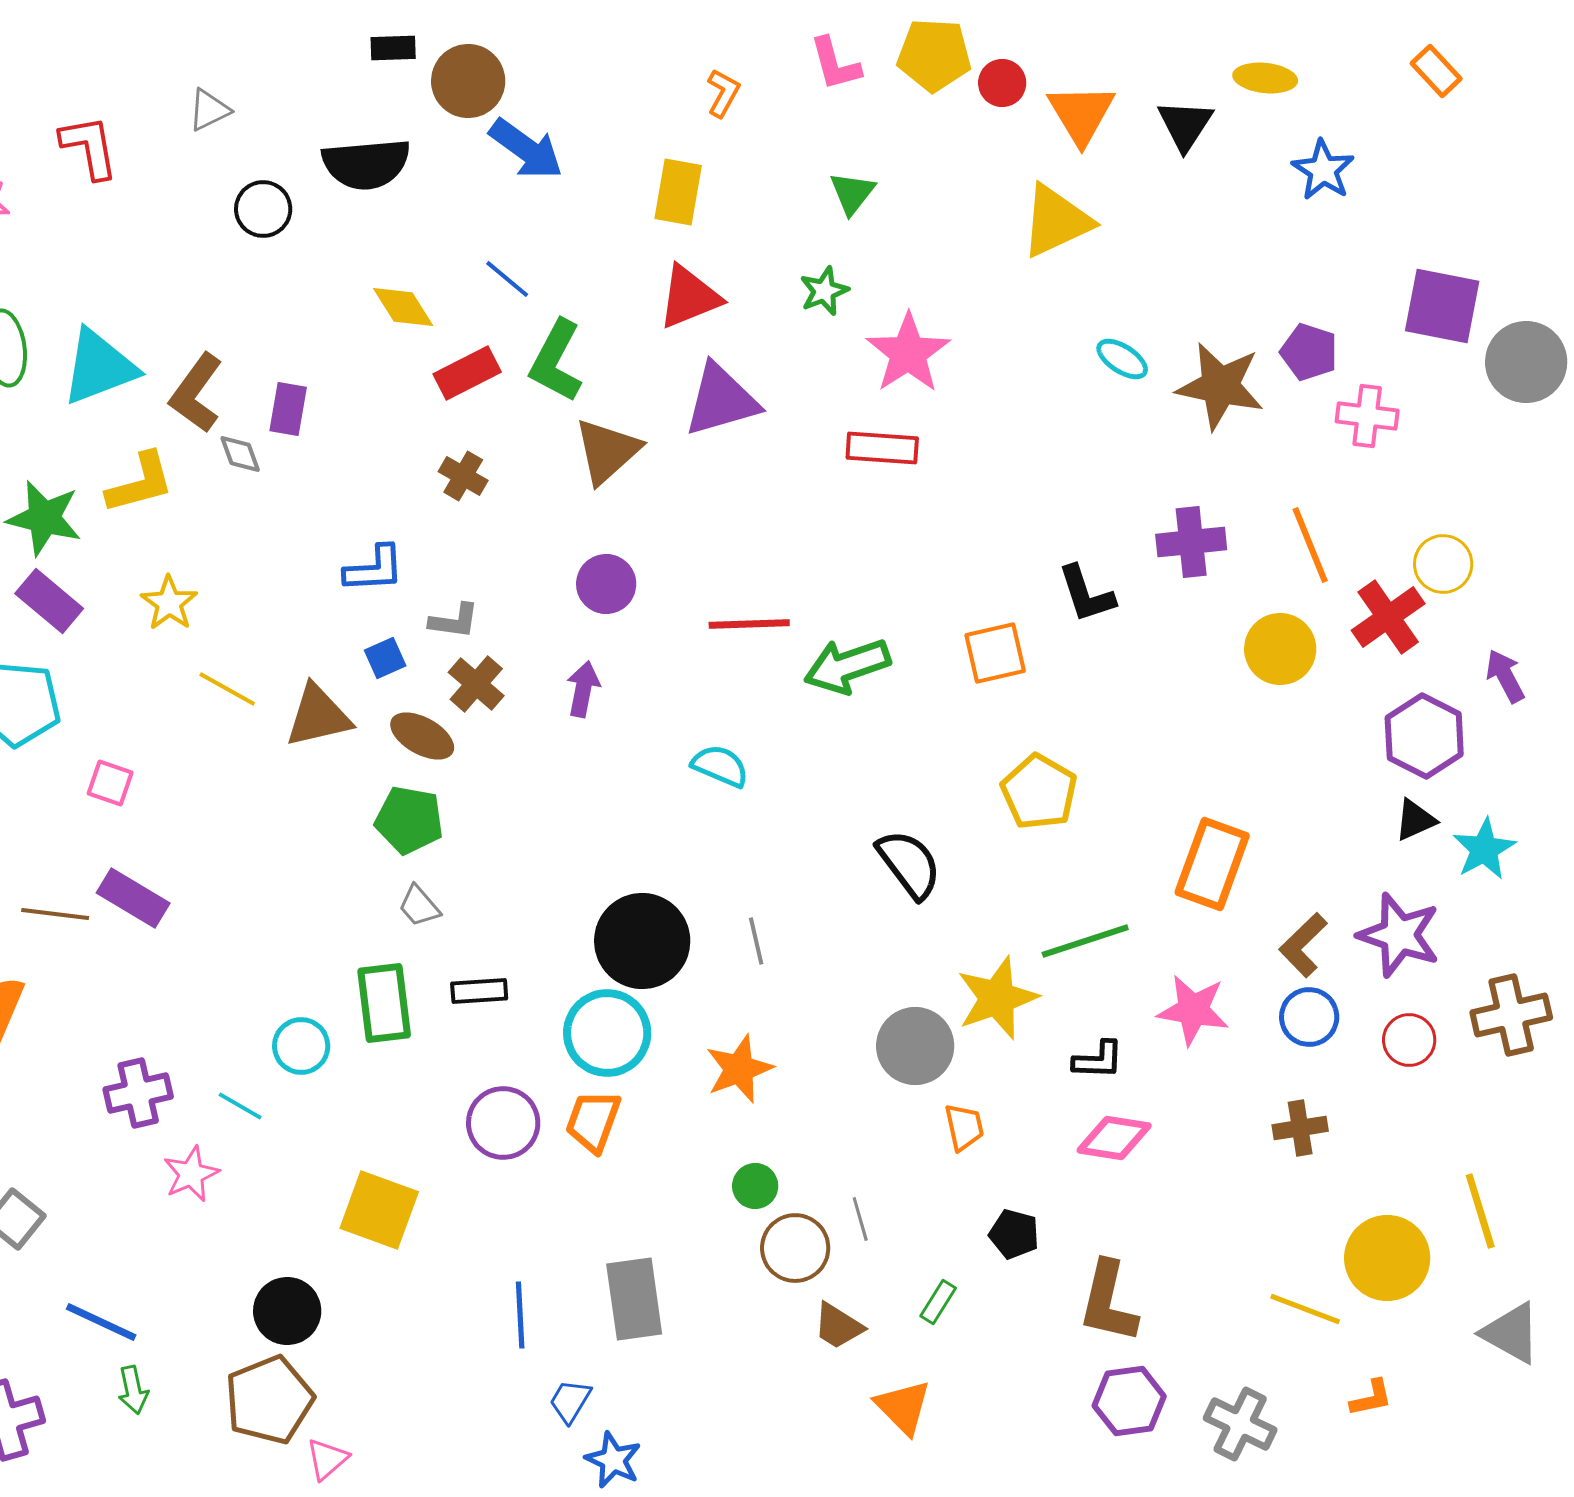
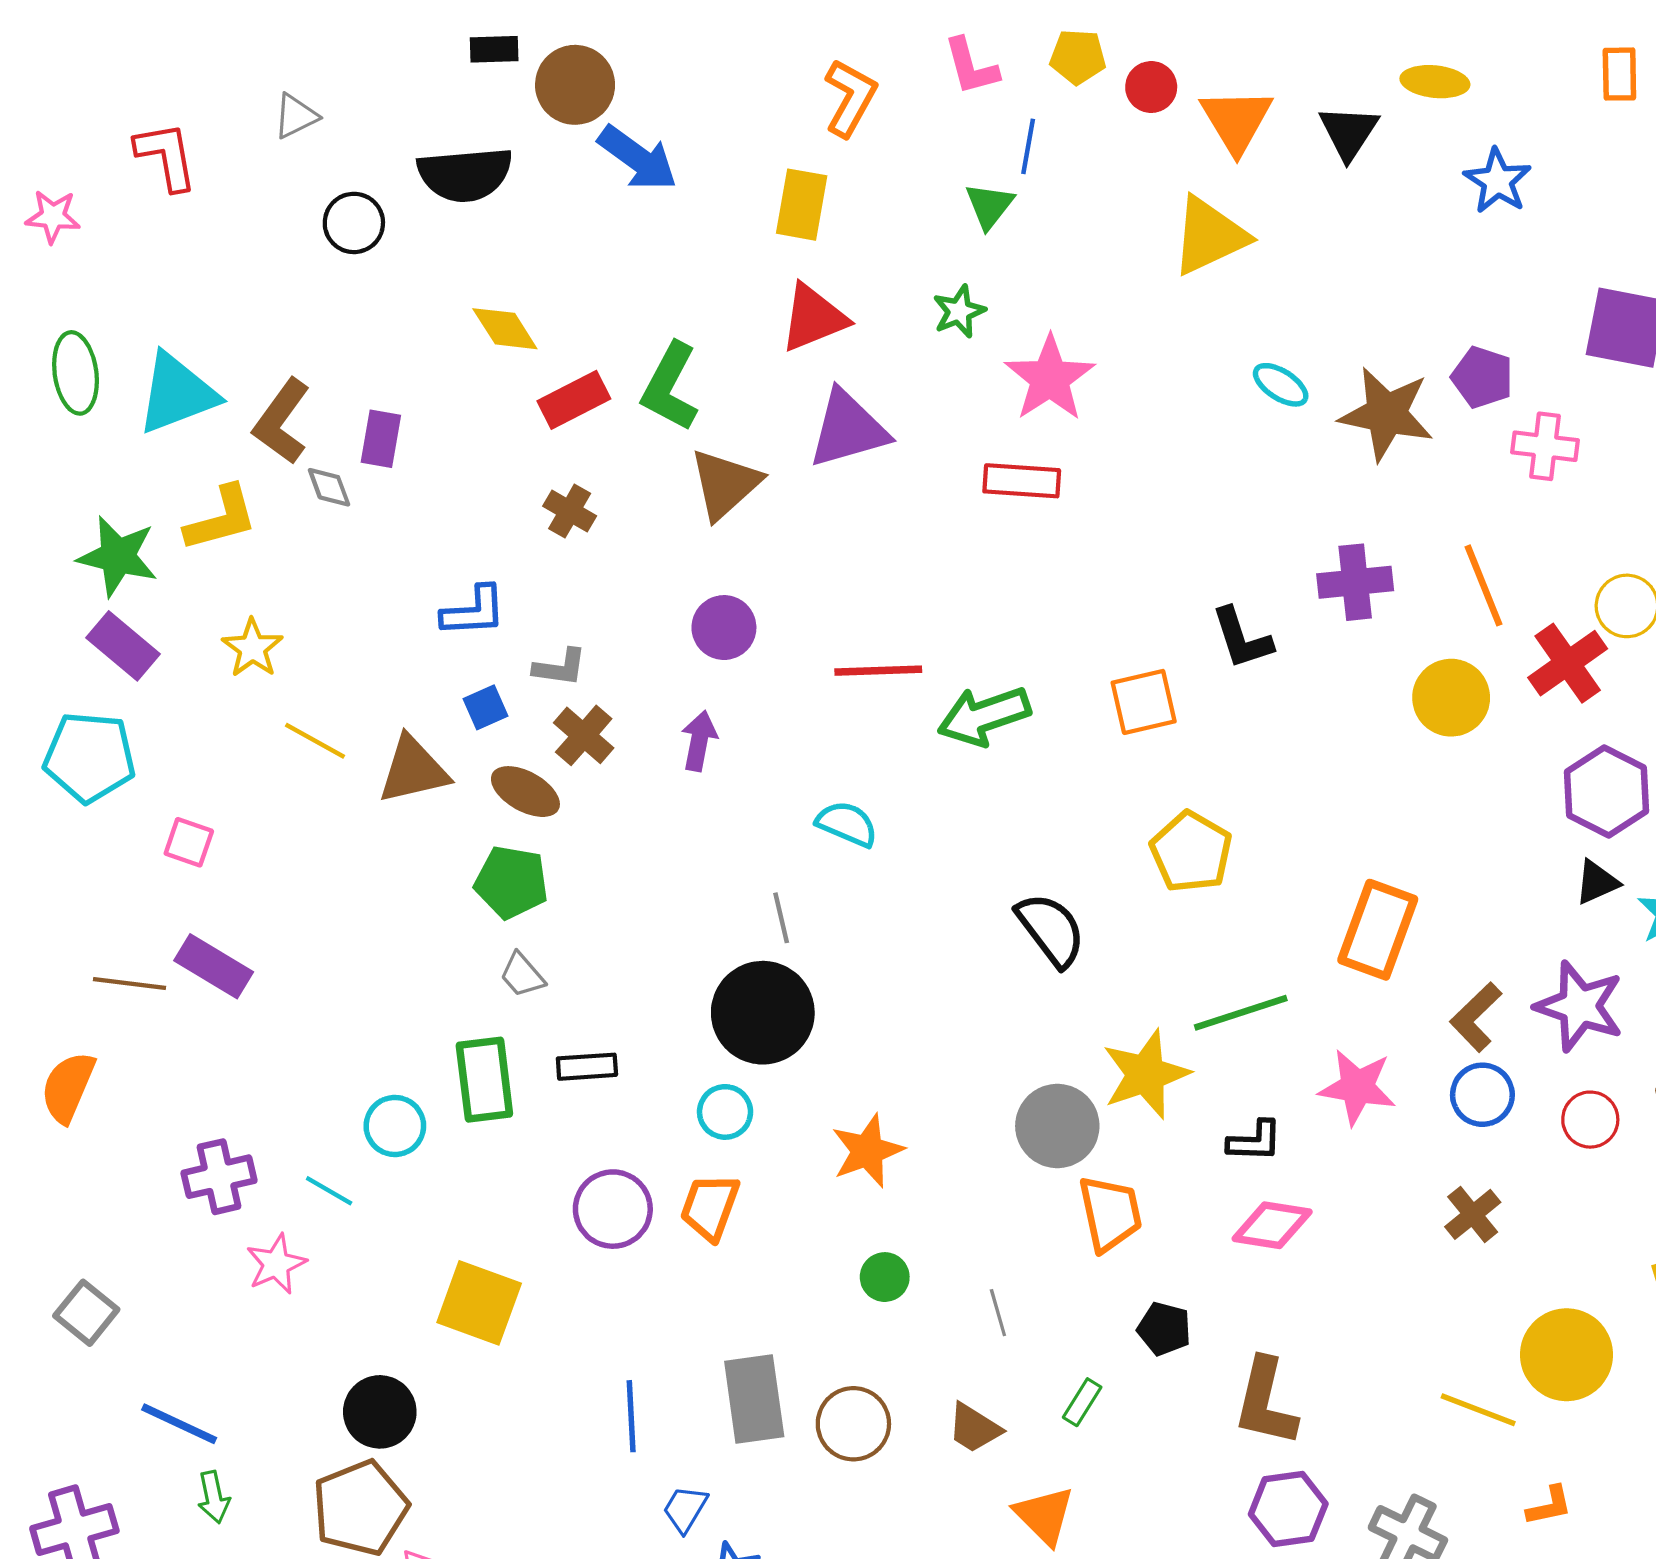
yellow pentagon: (934, 55) -> (1078, 57), size x0.7
orange rectangle: (1436, 71) -> (1619, 74), turned 42
orange L-shape: (723, 93) -> (850, 98), size x1.5
blue line: (507, 279) -> (1028, 146), moved, turned 60
gray line: (756, 941) -> (781, 918), moved
cyan circle: (607, 1033) -> (725, 1112), size x0.6
orange trapezoid: (964, 1127) -> (1110, 1213), size x1.5
brown cross: (1300, 1128) -> (1473, 1214), turned -30
brown circle: (795, 1248) -> (853, 1424), moved

